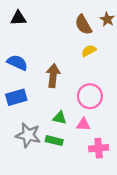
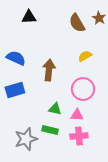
black triangle: (18, 18) -> (29, 17), moved
yellow semicircle: (89, 51) -> (85, 56), moved
gray star: (28, 135) -> (26, 139), moved, turned -30
pink cross: (99, 148) -> (79, 136), moved

